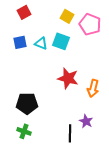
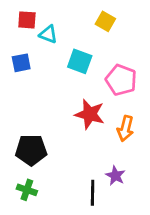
red square: (24, 12) -> (27, 20), turned 32
yellow square: (67, 16) -> (105, 21), moved
pink pentagon: (90, 24) -> (121, 80), moved
cyan triangle: (41, 43) -> (48, 34), moved

